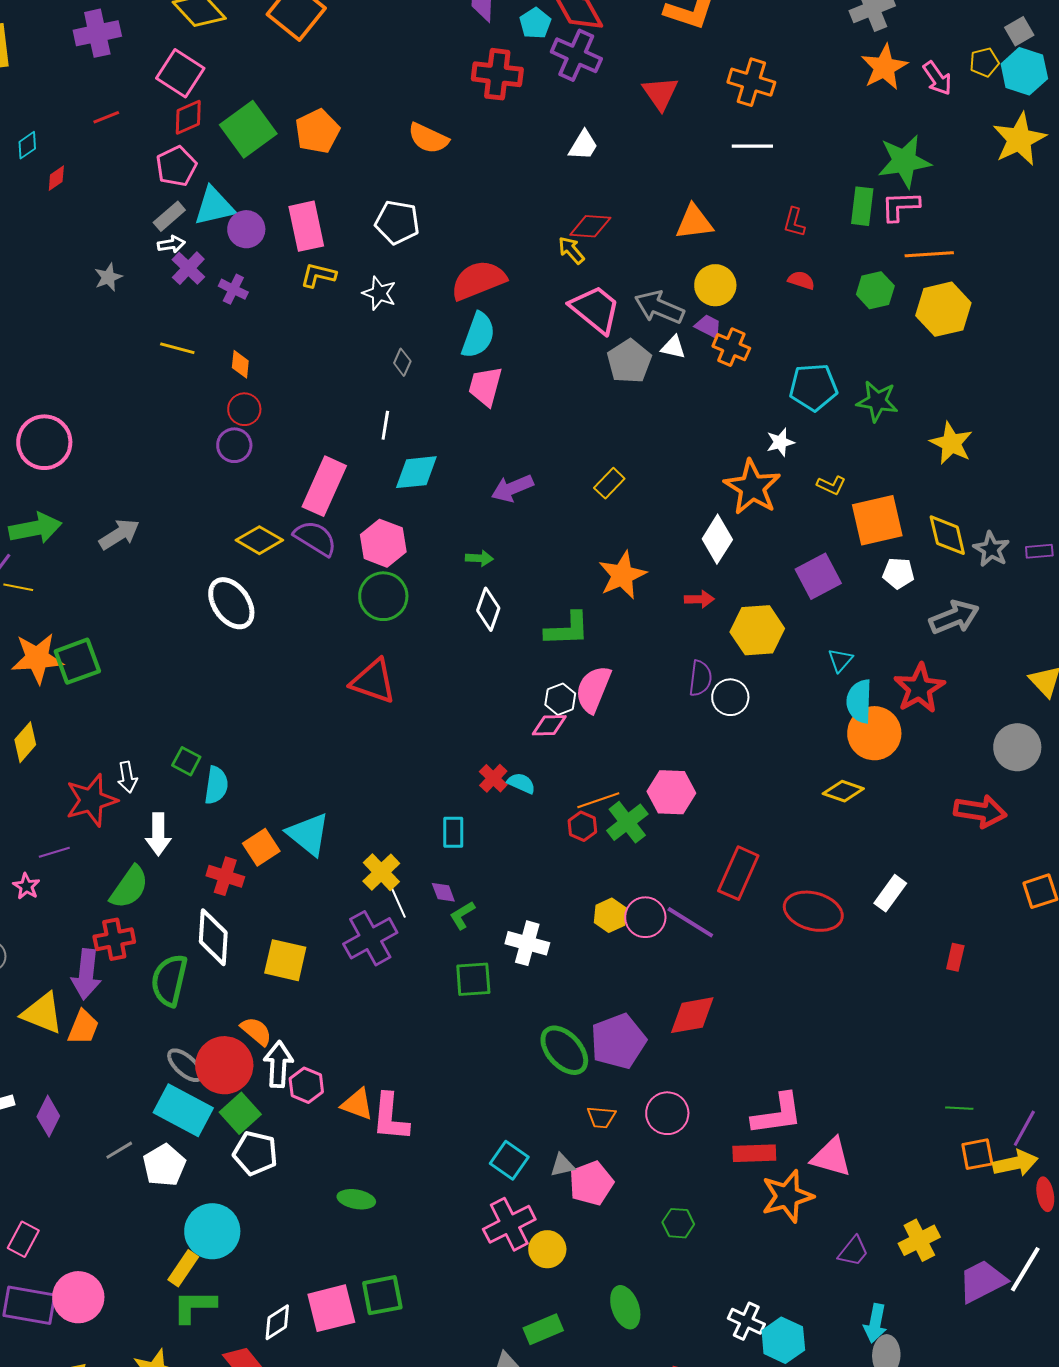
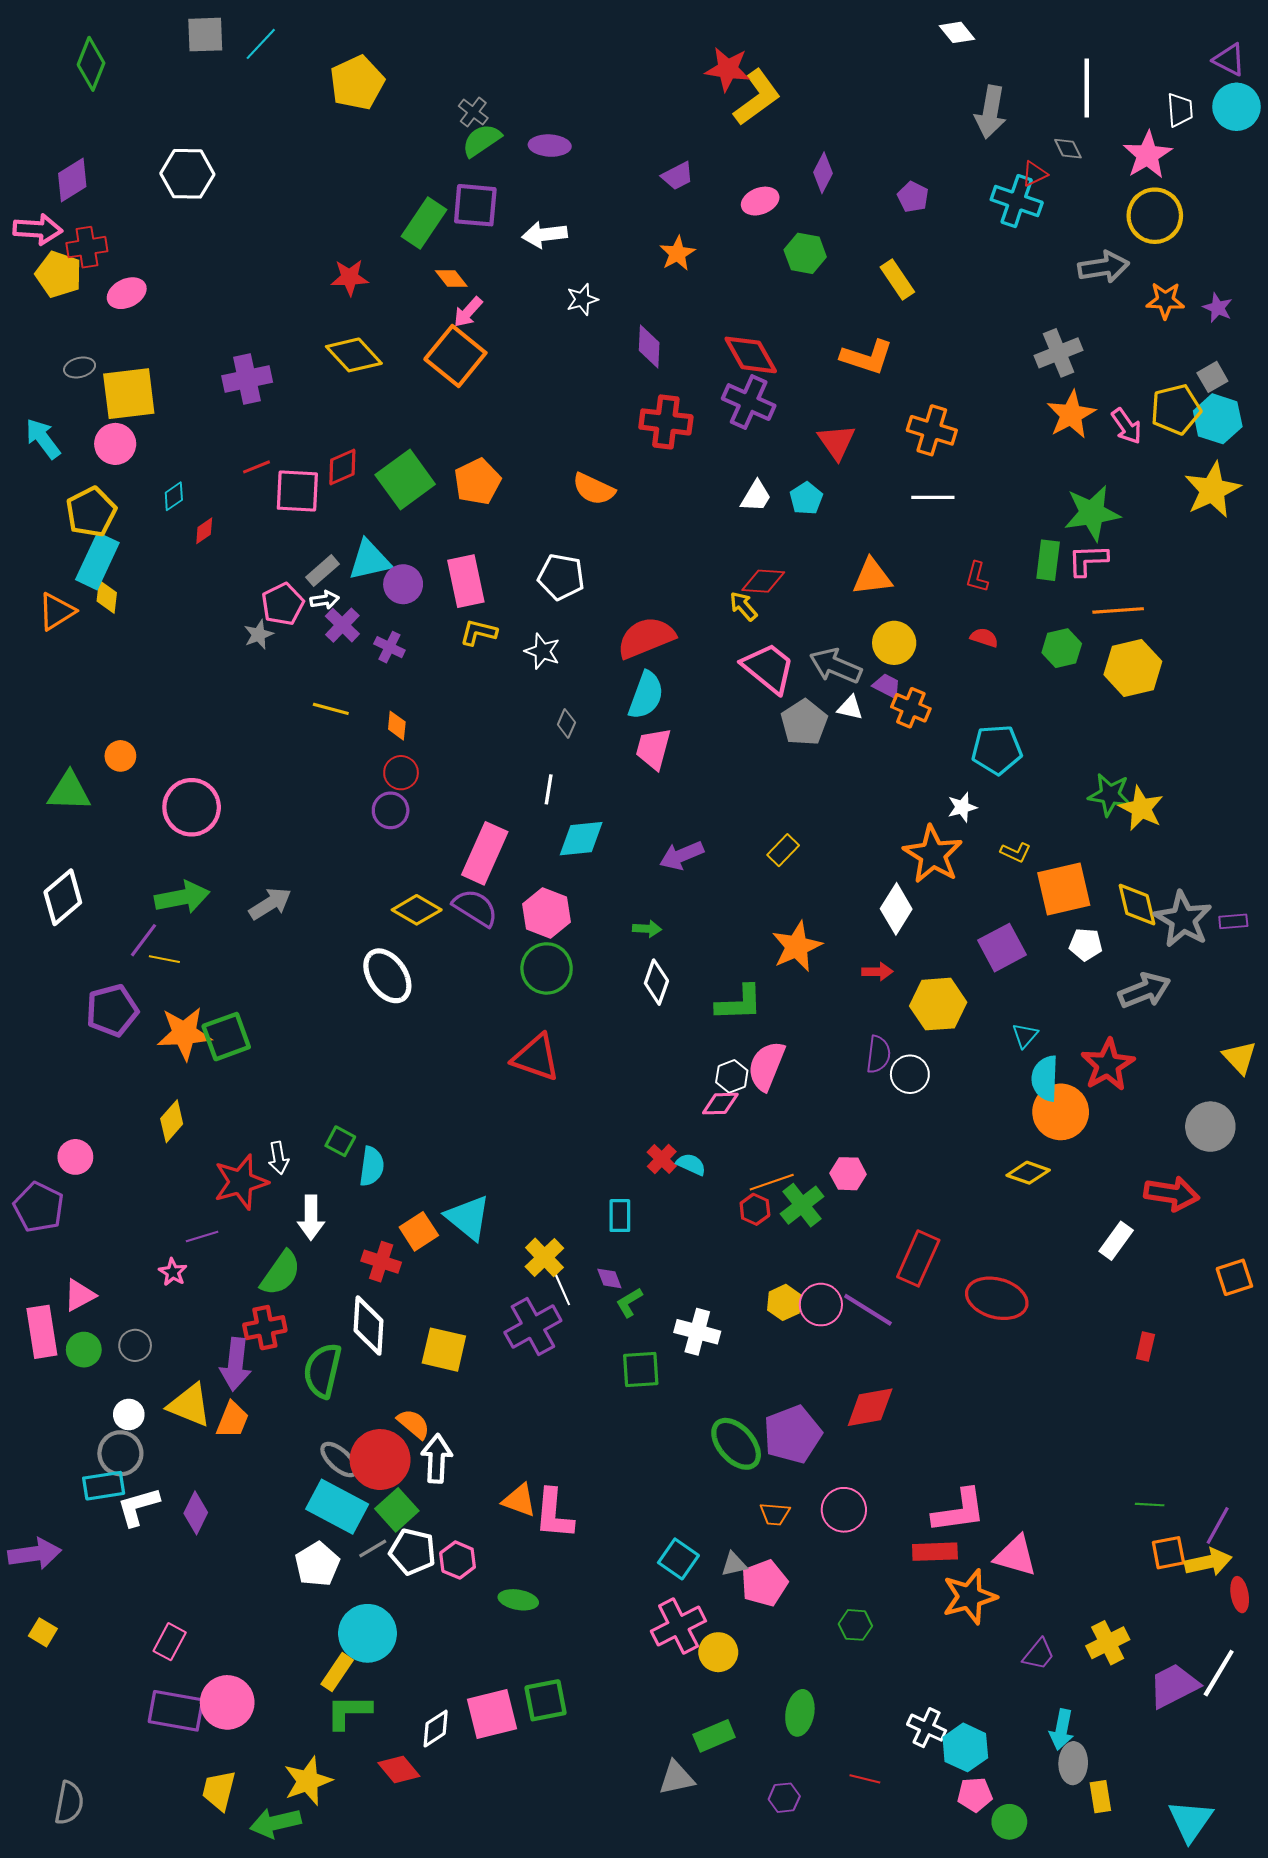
cyan pentagon: (535, 23) -> (806, 498), moved
yellow pentagon: (984, 62) -> (1176, 409), size x1.6
pink square: (180, 73) -> (297, 491), moved, turned -30
pink pentagon: (176, 166) -> (283, 604), moved
green star: (877, 401) -> (1110, 795), moved
gray star: (991, 549) -> (1183, 919), size x1.5
pink hexagon: (671, 792) -> (848, 1174), size x0.7
white rectangle: (890, 893) -> (1116, 1241), moved
pink hexagon: (306, 1085) -> (458, 1560), moved
gray line: (119, 1150) -> (373, 1549), moved
green ellipse: (625, 1307) -> (800, 1713), turned 30

